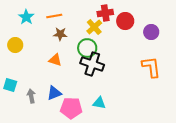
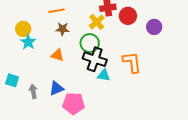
cyan star: (26, 17) -> (28, 42), moved
yellow circle: (15, 45) -> (23, 29), moved
orange L-shape: (151, 67) -> (132, 62), moved
cyan triangle: (99, 103) -> (104, 75), moved

